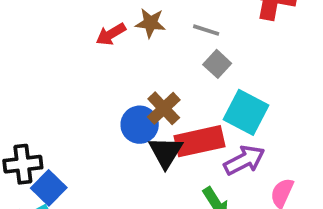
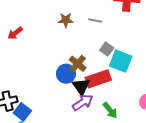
red arrow: (111, 34) -> (15, 33), moved
gray square: (217, 64) -> (107, 49), moved
purple arrow: (244, 160) -> (83, 102), moved

